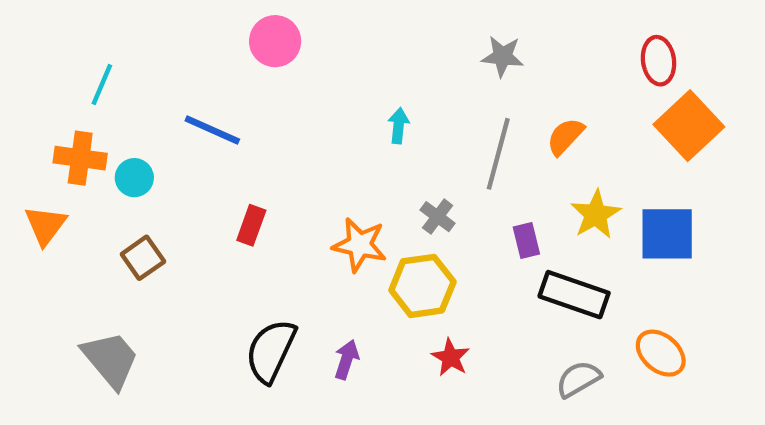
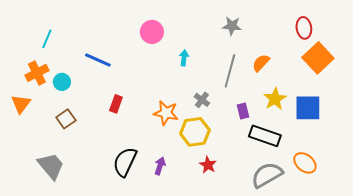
pink circle: (275, 41) -> (152, 32), moved
orange cross: (80, 158) -> (37, 73), turned -35
gray semicircle: (578, 379) -> (267, 175), size x1.5

